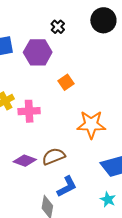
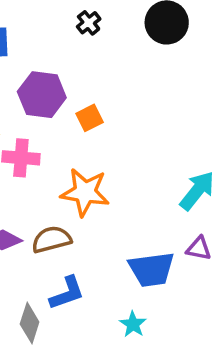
purple hexagon: (38, 52) -> (42, 95), moved
orange star: (91, 125) -> (85, 192), moved

